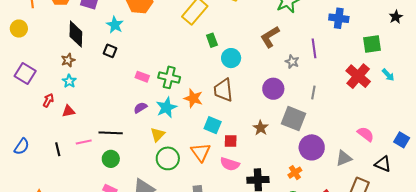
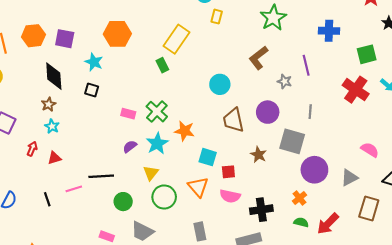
green rectangle: (212, 40) -> (162, 65), moved
green cross: (169, 77) -> (157, 112), turned 35
brown trapezoid: (223, 90) -> (233, 120), moved
green circle: (111, 159) -> (123, 202), moved

